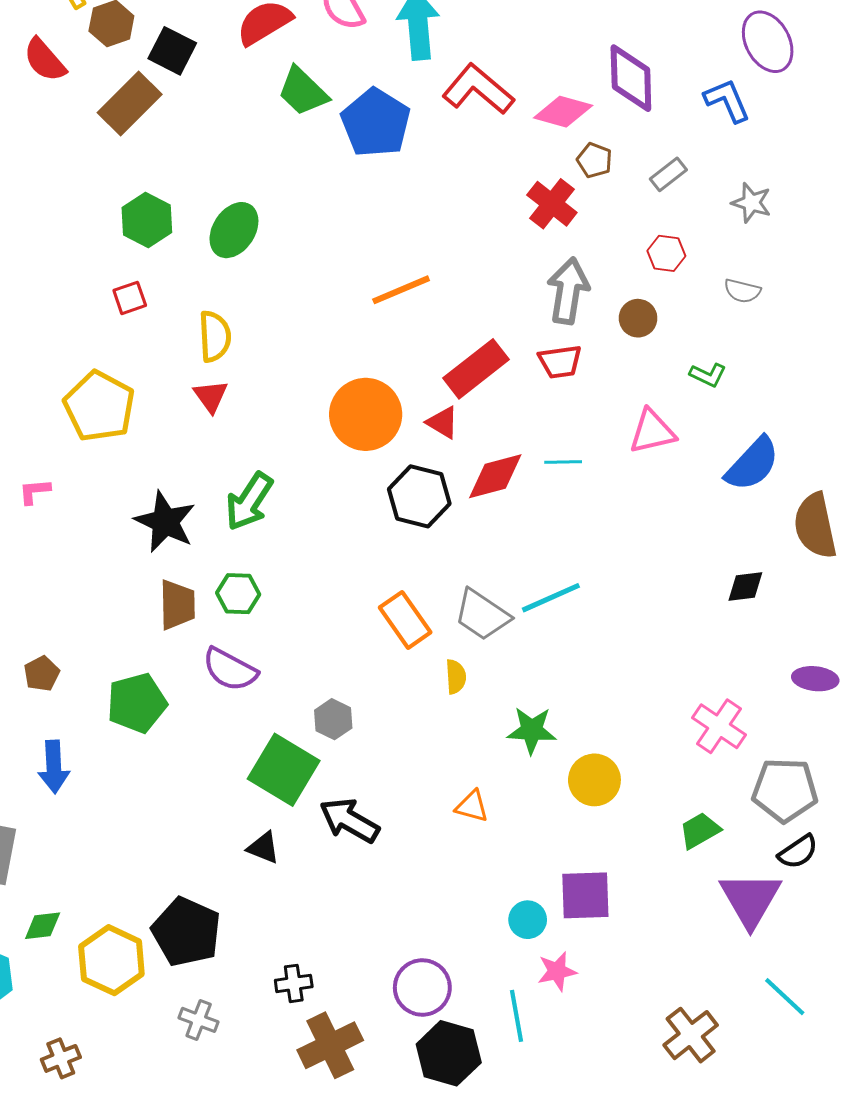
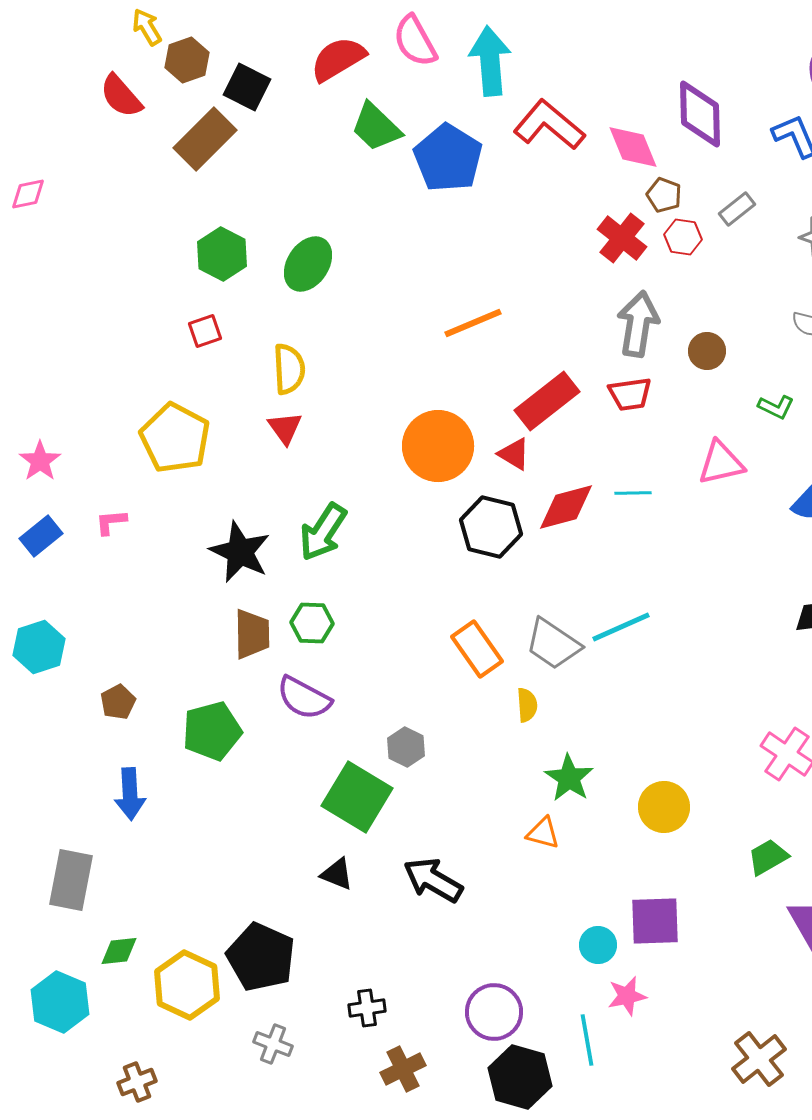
pink diamond: (563, 112) -> (633, 147), turned 52
red hexagon: (666, 253) -> (683, 237), moved
green star: (532, 730) -> (569, 778), moved, turned 30
black arrow: (349, 820) -> (433, 880), moved
brown cross: (330, 1045) -> (403, 1069), size x0.7

